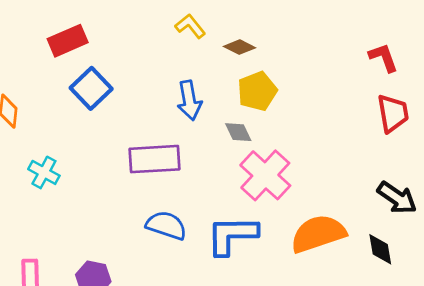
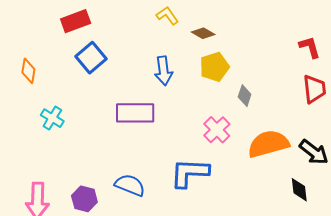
gray diamond: (238, 132) -> (245, 96), moved, turned 40
pink cross: (265, 175) -> (217, 130), size x0.7
blue semicircle: (166, 225) -> (130, 185), moved
orange semicircle: (318, 234) -> (268, 144), moved

